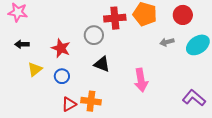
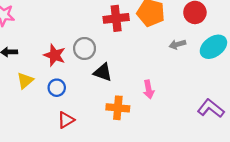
gray circle: (94, 35) -> (85, 48), moved
pink arrow: (141, 80) -> (149, 89), size x0.7
orange cross: (91, 101) -> (118, 108), moved

